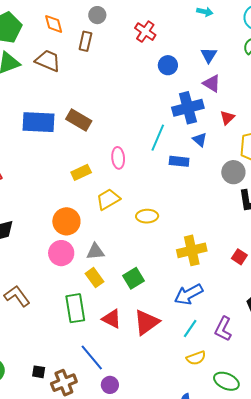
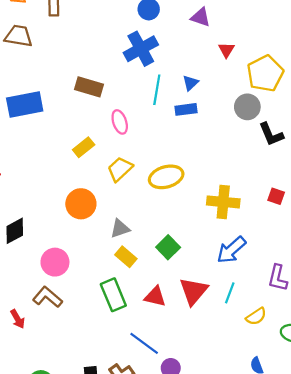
blue cross: (188, 108) -> (141, 49), moved
brown rectangle: (79, 120) -> (89, 87), moved
blue triangle: (200, 140) -> (190, 83), moved, turned 49
yellow ellipse: (147, 216) -> (166, 177), size x1.4
yellow cross: (192, 250) -> (223, 202), turned 32
pink circle: (61, 253) -> (55, 262), moved
cyan line: (190, 328) -> (230, 293), moved

